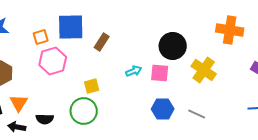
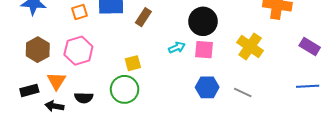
black circle: (173, 46) -> (203, 21), moved
pink hexagon: (53, 61) -> (78, 51), moved

